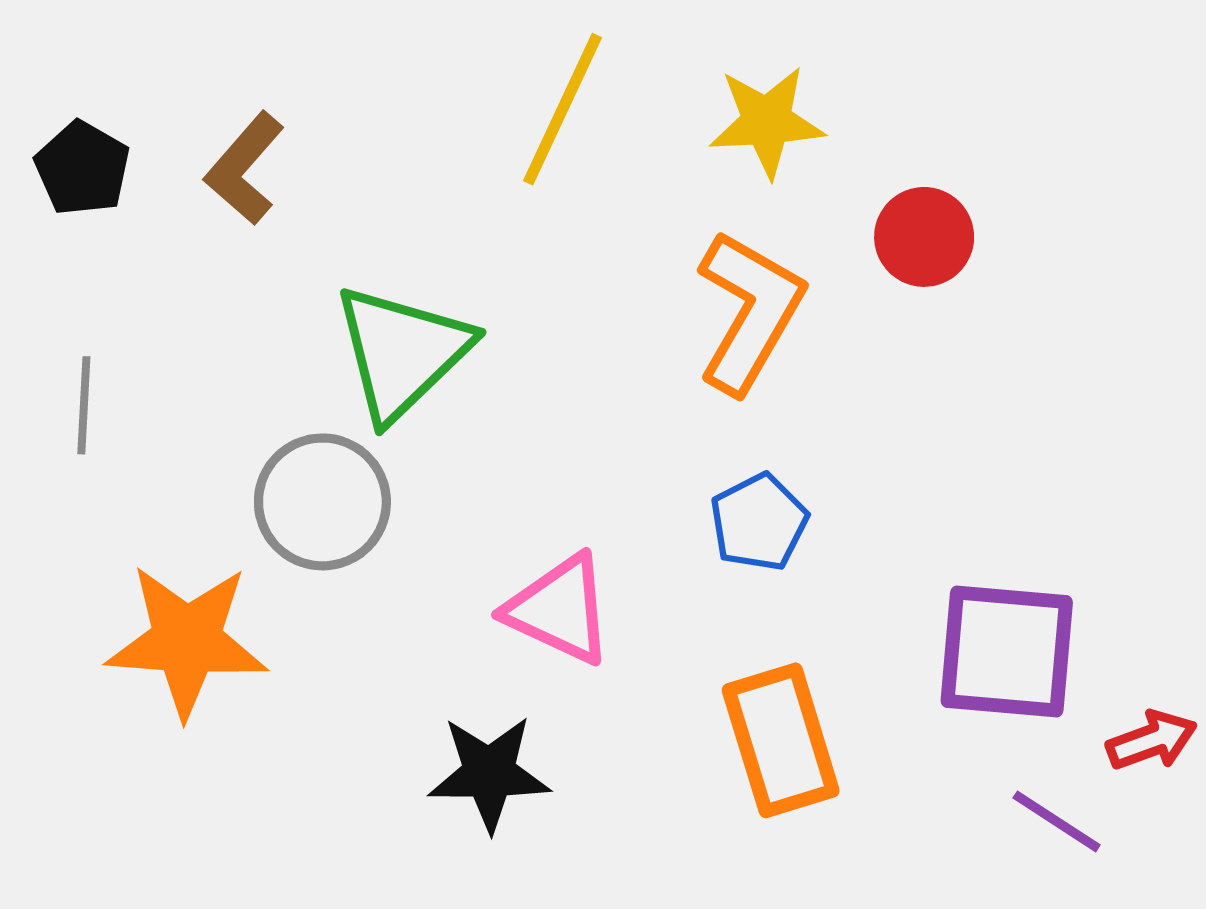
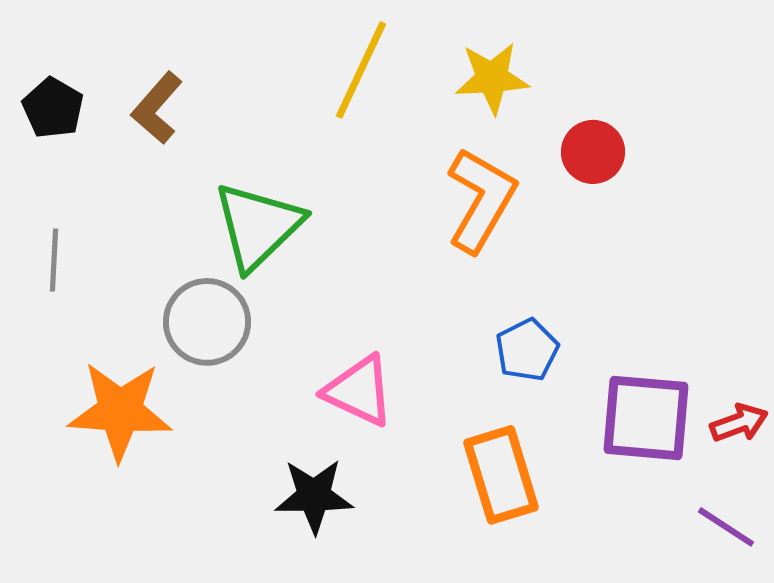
blue pentagon: (759, 522) -> (527, 350), moved
red arrow: (1152, 740) -> (739, 423), moved
purple line: (1057, 821) -> (726, 527), moved

